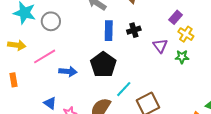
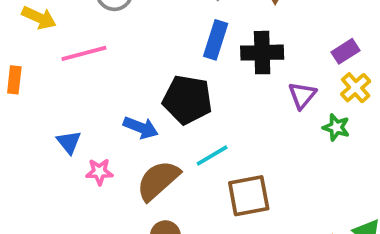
black cross: (134, 30) -> (262, 53), size x1.5
black pentagon: (103, 65) -> (187, 100), turned 30
blue arrow: (68, 71) -> (141, 128), moved

